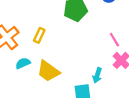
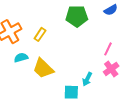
pink line: (114, 40) -> (108, 49), turned 48

